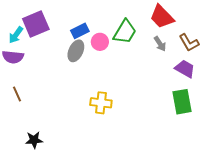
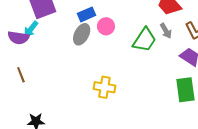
green trapezoid: (125, 32) -> (144, 40), moved
cyan arrow: (16, 35) -> (31, 29), moved

